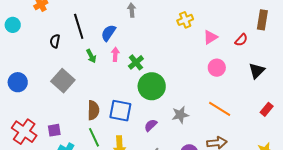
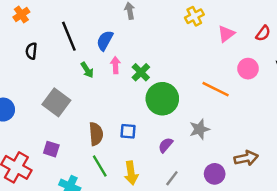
black semicircle: (55, 41) -> (31, 51), moved
pink circle: (217, 68) -> (248, 69), moved
orange line: (220, 109) -> (216, 89), moved
blue square: (120, 111) -> (128, 131), size x0.6
purple square: (54, 130) -> (51, 149), moved, turned 32

